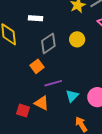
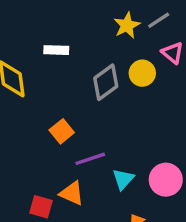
yellow circle: (77, 39) -> (142, 73), moved
gray diamond: (48, 43) -> (106, 82), moved

